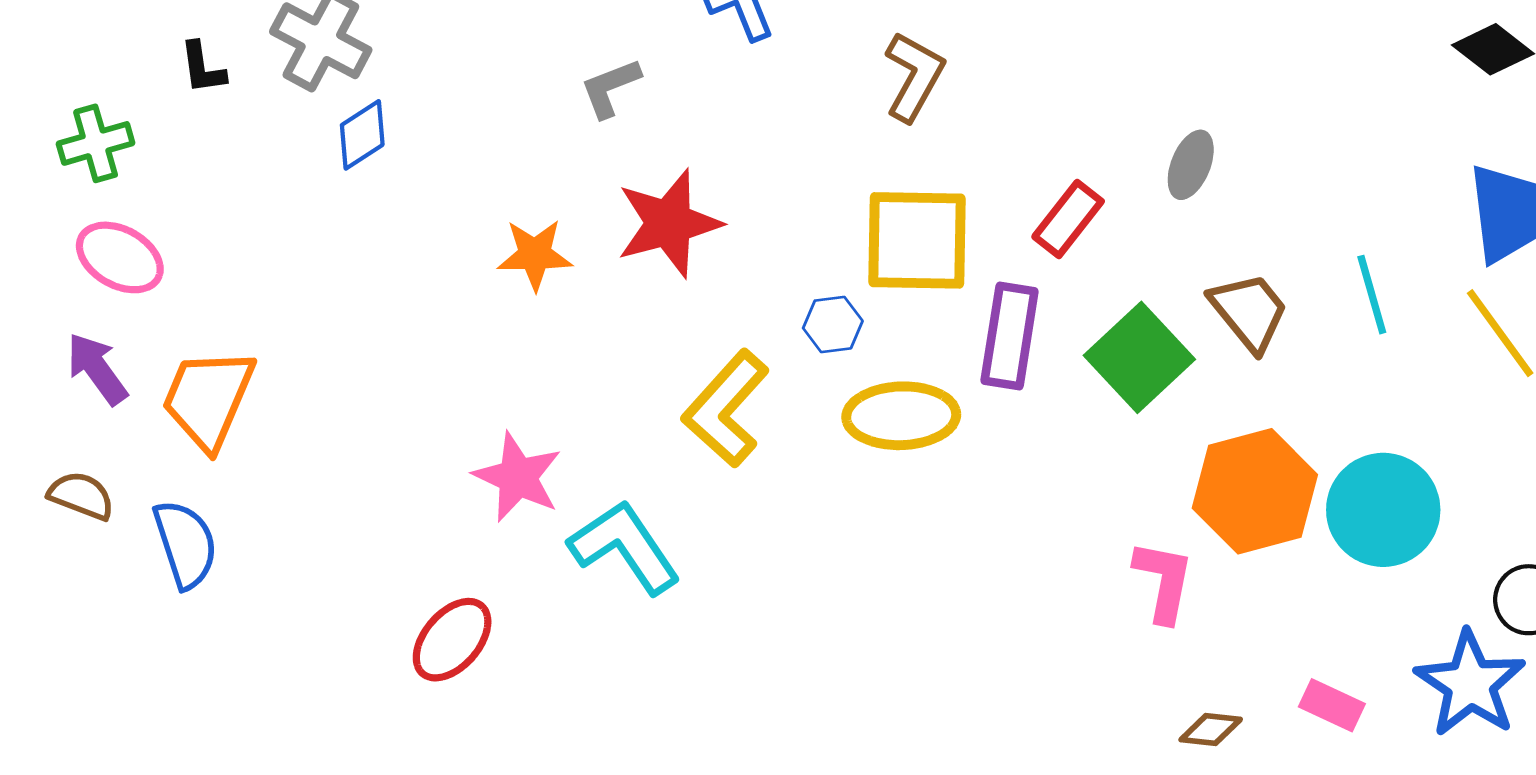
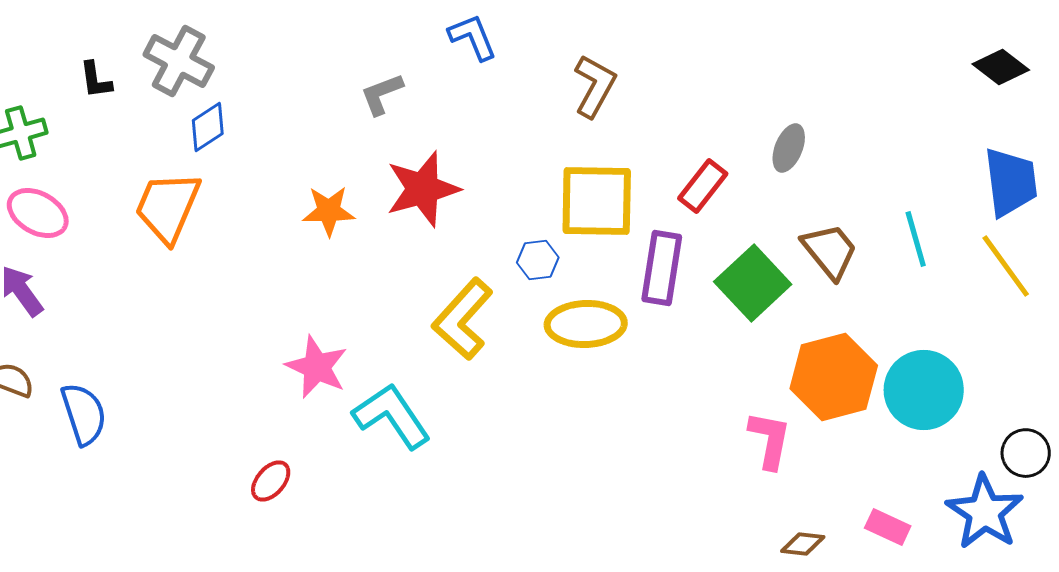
orange trapezoid: (208, 399) -> (168, 207), moved
red ellipse: (452, 640) -> (271, 481), size x0.7

